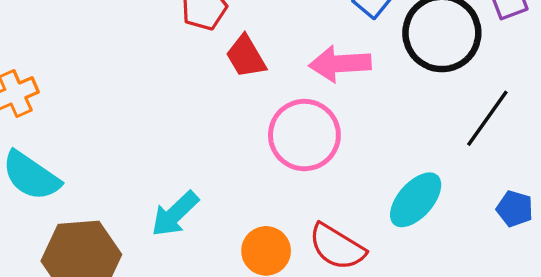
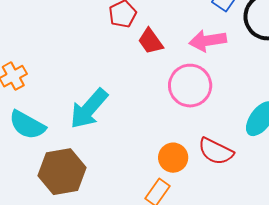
cyan arrow: (175, 214) -> (89, 109), moved, size x1.4

